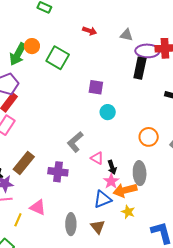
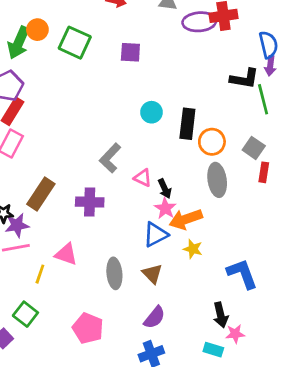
black rectangle: (140, 68) -> (187, 124), moved
purple square: (96, 87) -> (130, 52), moved
gray ellipse: (140, 173) -> (217, 180), moved

